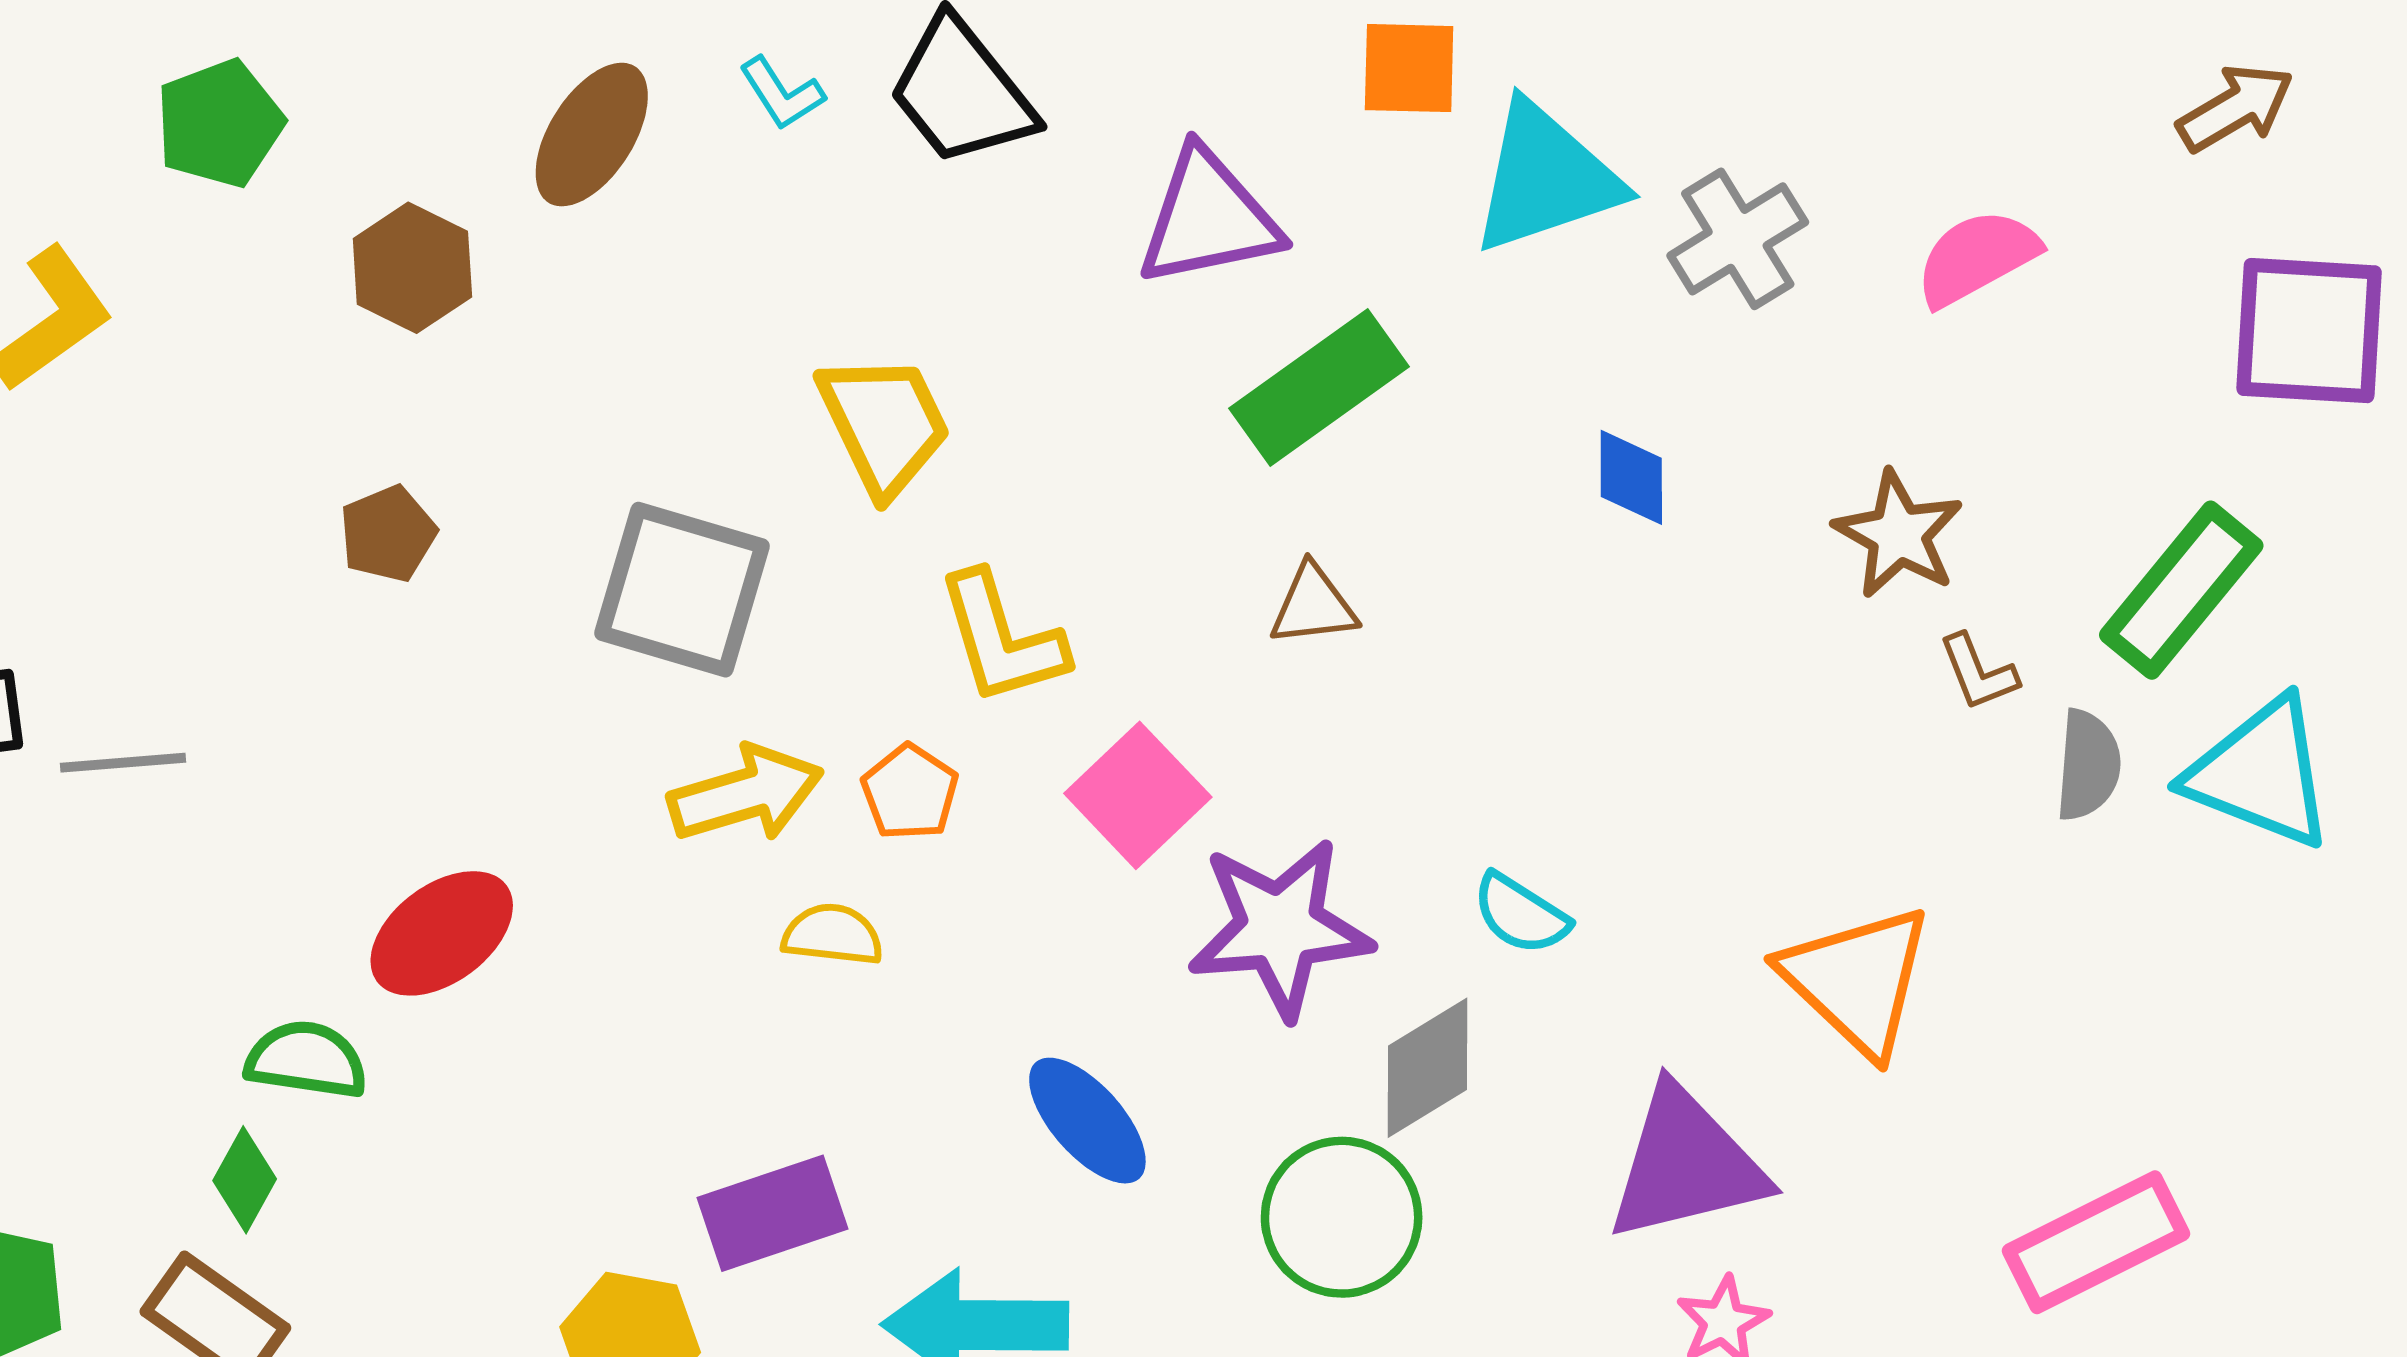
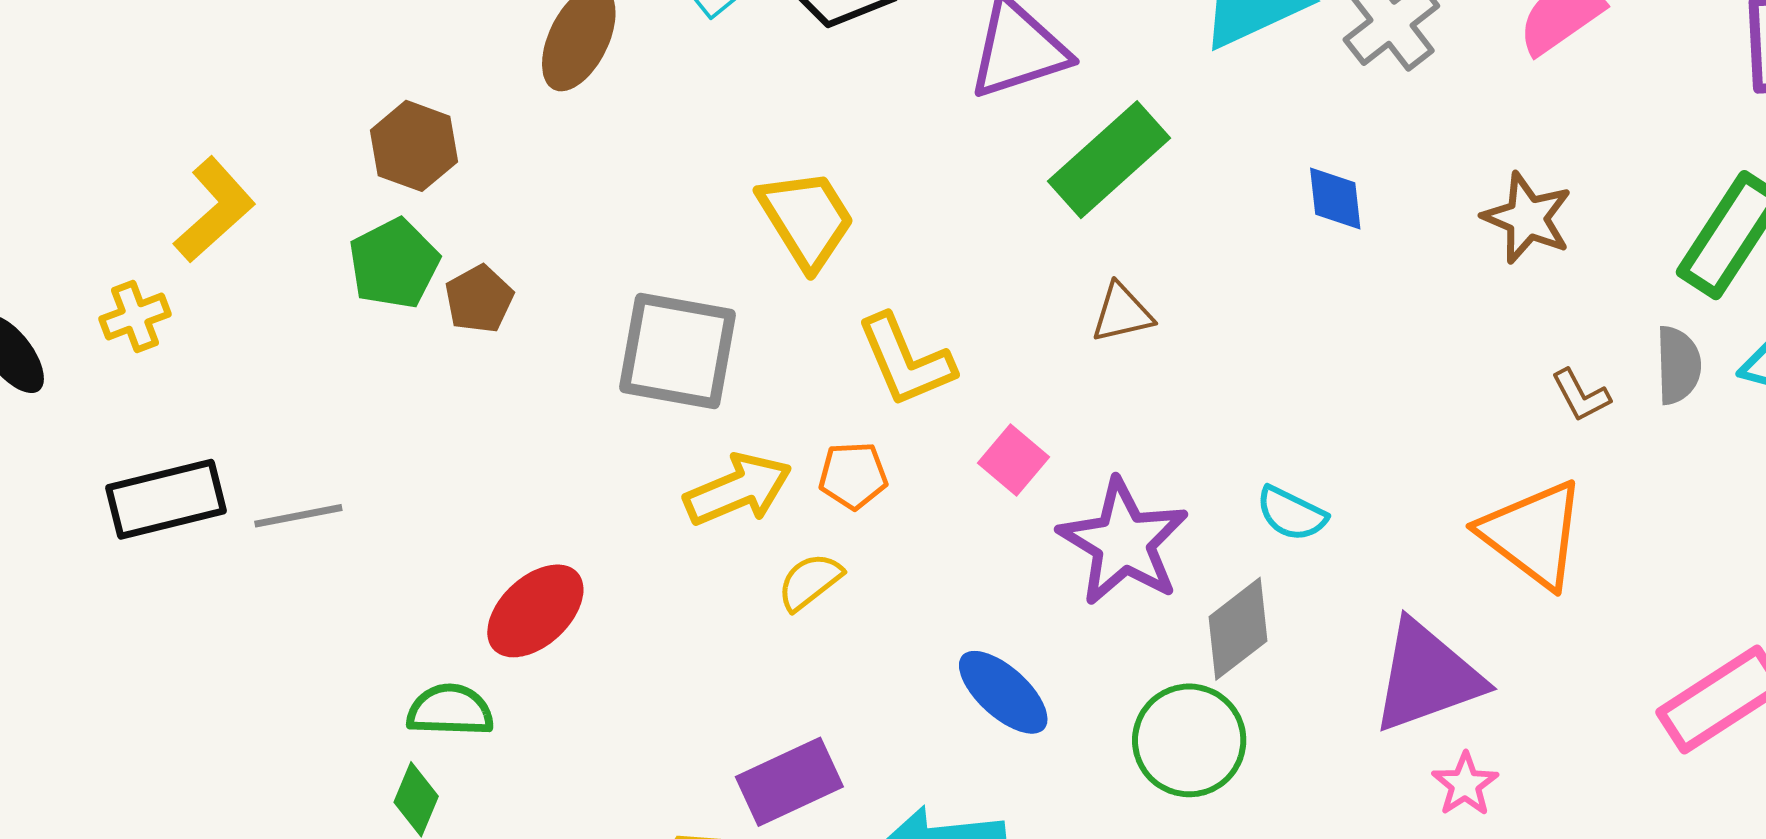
green pentagon: (219, 123) -> (394, 264), moved
brown hexagon: (412, 268) -> (414, 146), moved
brown pentagon: (388, 534) -> (479, 299), moved
brown L-shape: (1978, 672) -> (1581, 395), moved
orange pentagon: (910, 792) -> (853, 476), turned -30
pink square: (1138, 795) -> (1013, 460), size x0.7
purple star: (1280, 928) -> (1123, 542), turned -30
yellow semicircle: (832, 935) -> (810, 582), turned -38

